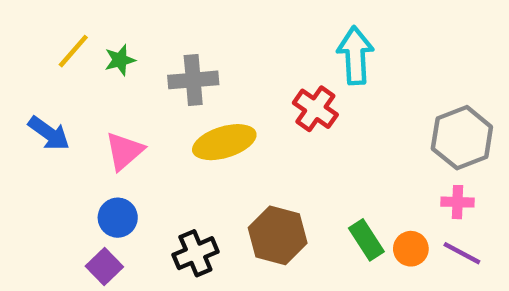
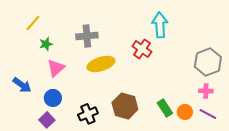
green star: (120, 60) -> (46, 44), moved
blue arrow: (49, 133) -> (22, 85), moved

